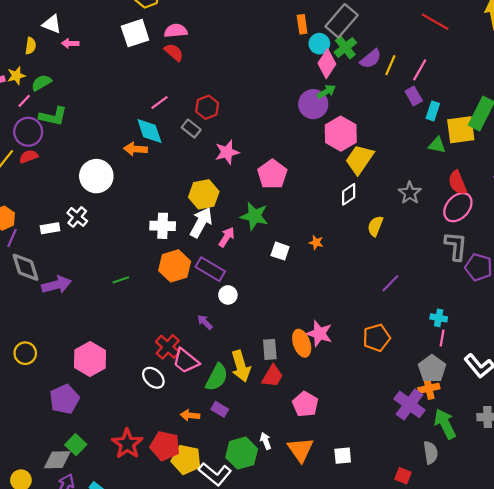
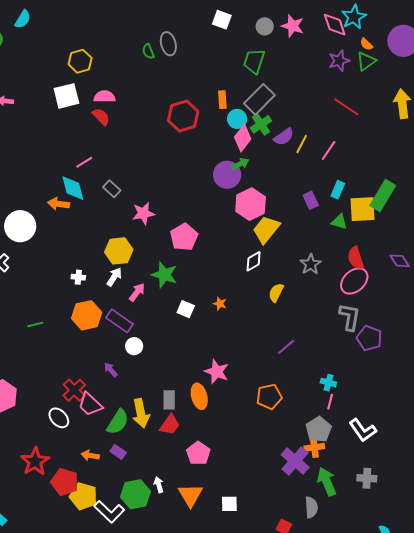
purple rectangle: (414, 96) -> (311, 200), moved
red hexagon: (207, 107) -> (183, 116), moved, size x1.4
white arrow: (201, 222) -> (114, 277), size x0.7
white cross: (163, 226) -> (78, 277), size x0.6
pink star: (319, 334) -> (217, 372), moved
red star: (127, 444) -> (35, 461), moved

